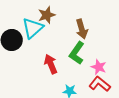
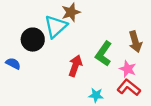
brown arrow: (82, 29) -> (135, 42), moved
red arrow: (51, 64) -> (75, 66), turned 42

